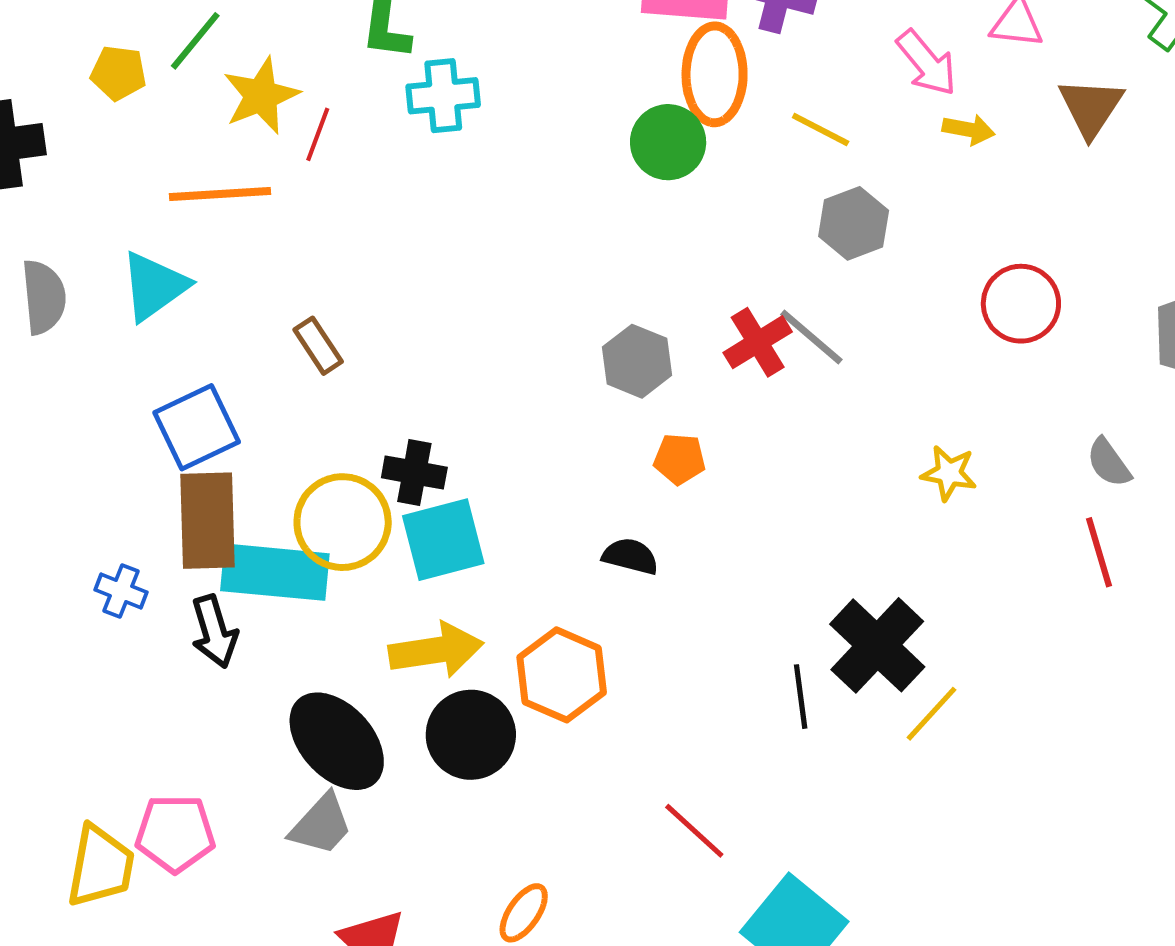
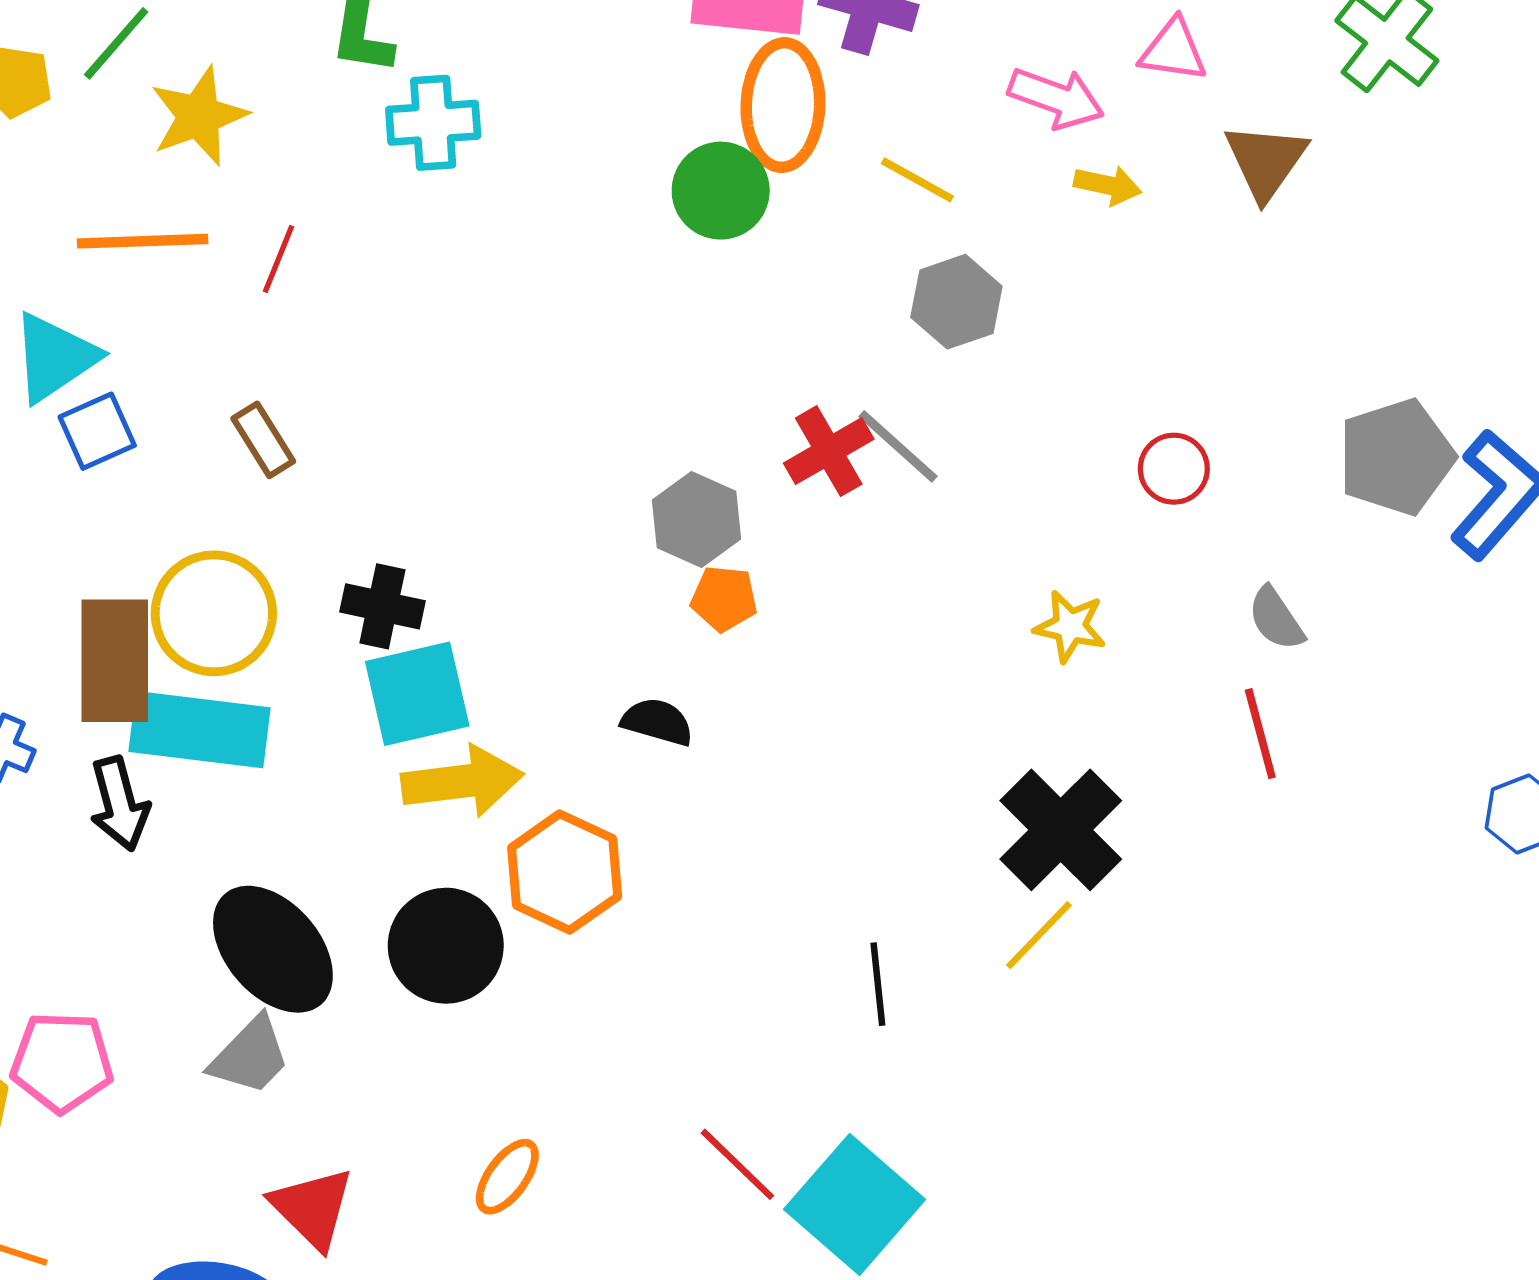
pink arrow: (927, 63) -> (1056, 98), turned -32
red line: (318, 134) -> (278, 259), moved
red circle: (1021, 304) -> (1174, 469), moved, size x0.7
gray hexagon: (637, 361) -> (696, 520), moved
blue square: (197, 427) -> (97, 431), moved, size x0.7
yellow circle: (343, 522) -> (214, 613), moved
black cross: (877, 645) -> (1061, 830), moved
yellow arrow: (436, 650) -> (462, 782), moved
black line: (801, 697) -> (878, 984), moved
red line: (694, 831) -> (737, 1164), moved

